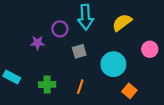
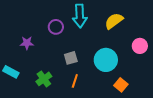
purple star: (37, 43) -> (27, 43), moved
gray square: (79, 51) -> (71, 58), moved
green cross: (47, 85) -> (44, 79), turned -35

